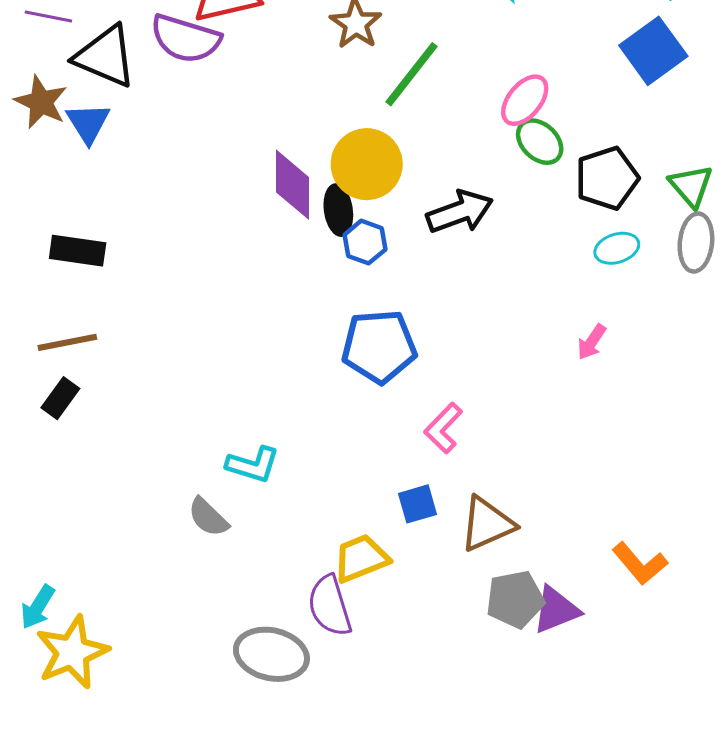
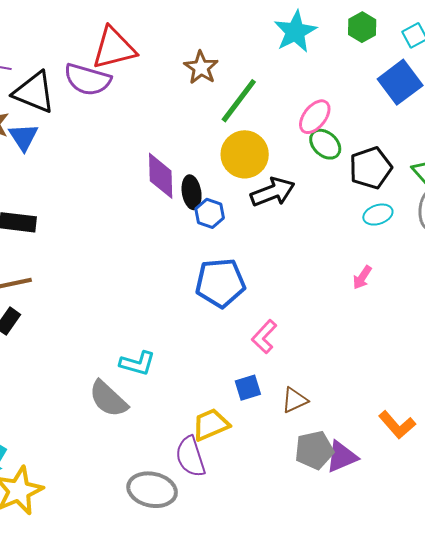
yellow circle: (367, 164) -> (245, 154), moved
gray semicircle: (208, 517) -> (108, 399), size x1.4
brown triangle: (487, 524) -> (295, 400), size x0.7

